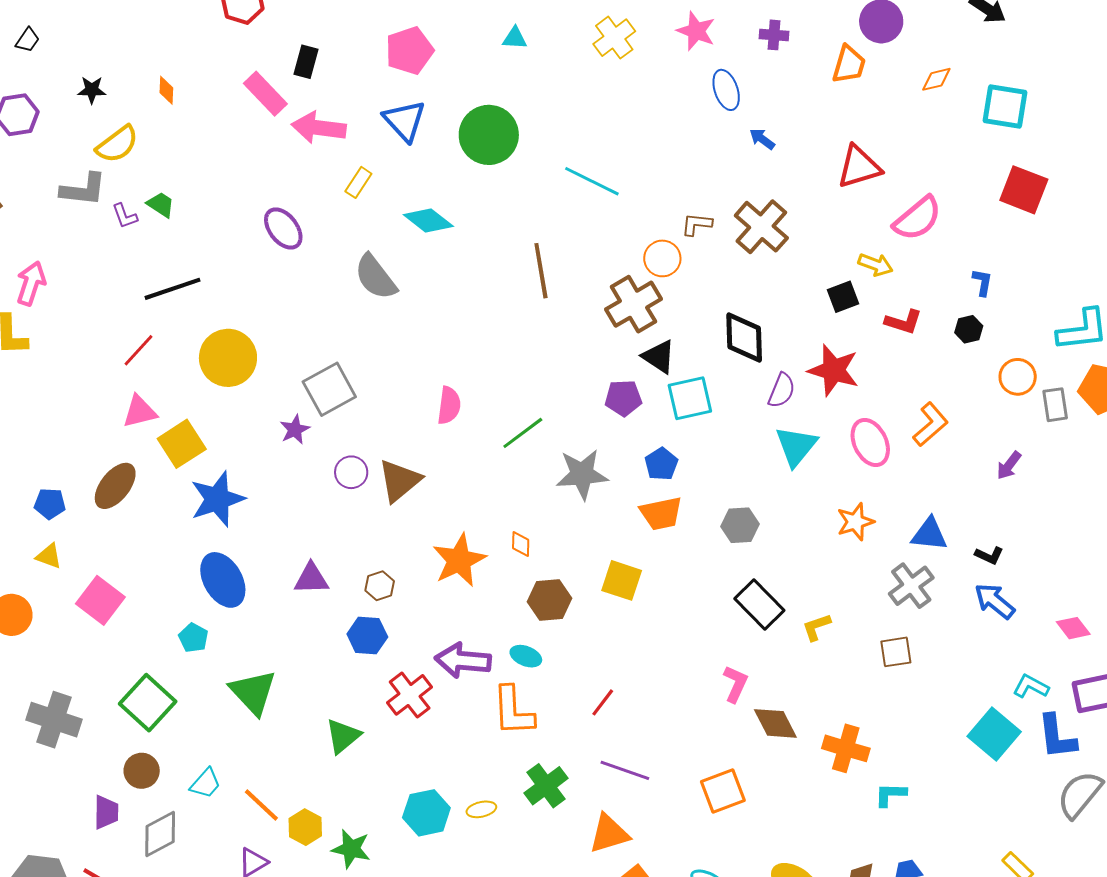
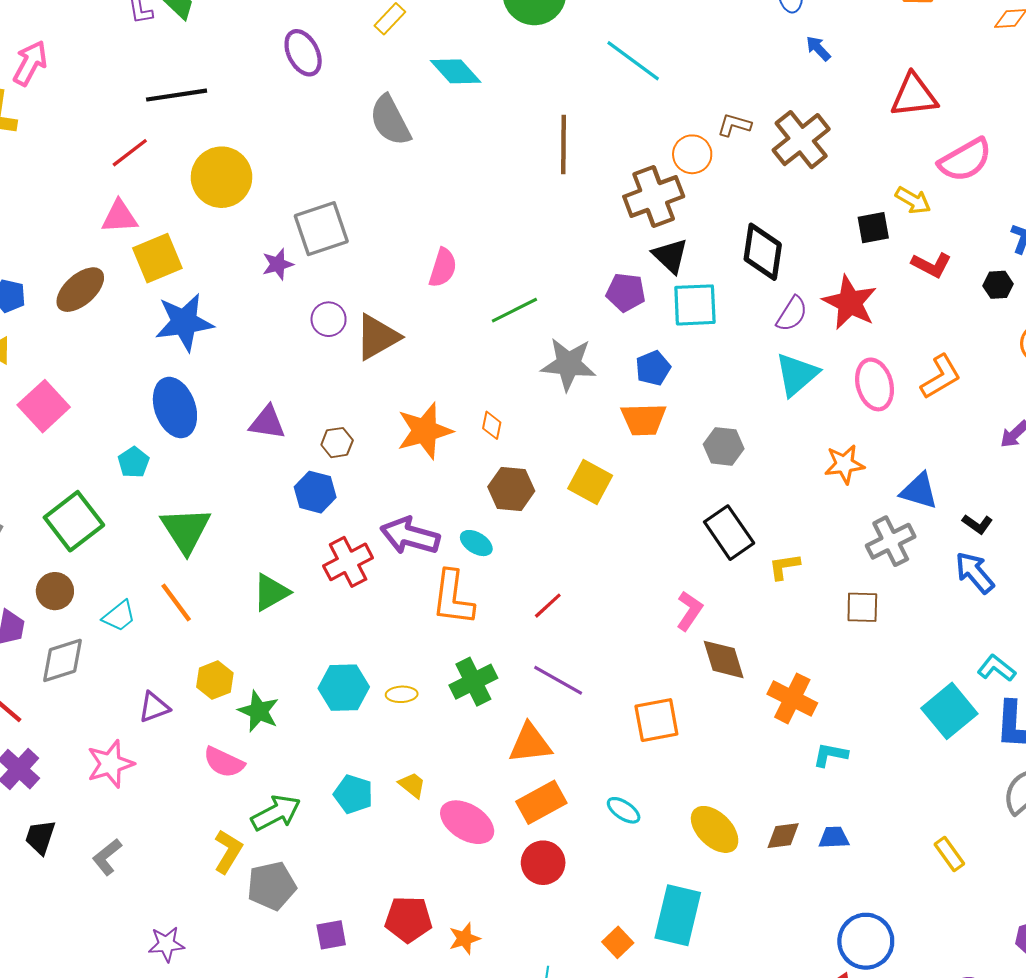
orange line: (261, 805) -> (176, 603), moved

